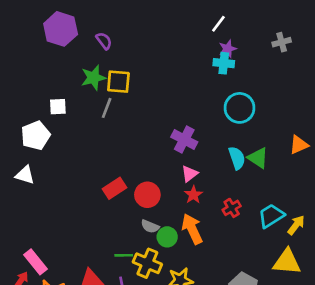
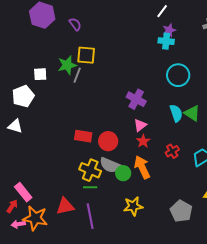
green star: (93, 78) -> (67, 65), moved
red rectangle: (114, 188) -> (83, 136), turned 42
gray semicircle: (150, 226) -> (110, 165), size x1.5
yellow cross: (147, 263) -> (90, 170), moved

